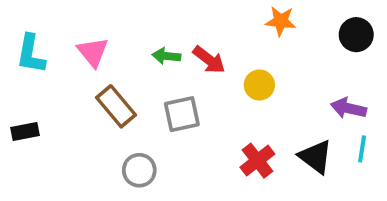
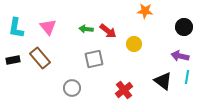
black circle: (356, 35) -> (184, 27), moved
brown rectangle: (116, 106) -> (40, 58), moved
black rectangle: (25, 131) -> (13, 60), moved
red cross: (257, 161) -> (124, 90), moved

